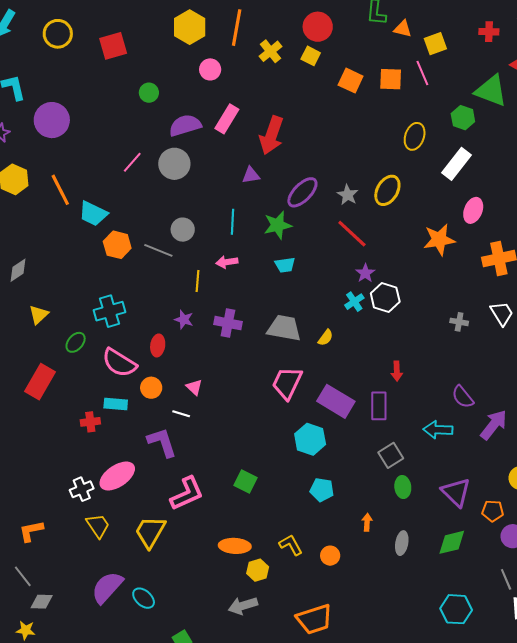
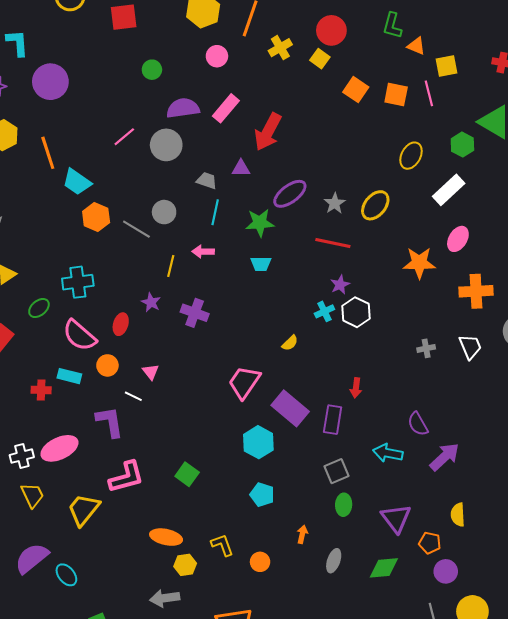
red line: (352, 234) -> (333, 243), turned -40
gray cross: (459, 322) -> (426, 348), turned -30
gray trapezoid: (284, 328) -> (207, 181), moved, size x0.6

